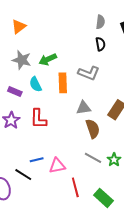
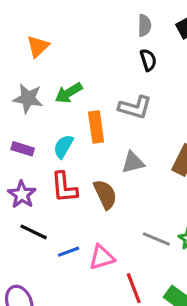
orange triangle: (19, 27) -> (38, 46), moved
cyan semicircle: (36, 84) -> (63, 146), moved, turned 63
brown semicircle: (93, 129) -> (105, 194), moved
black line: (23, 175) -> (34, 232), moved

